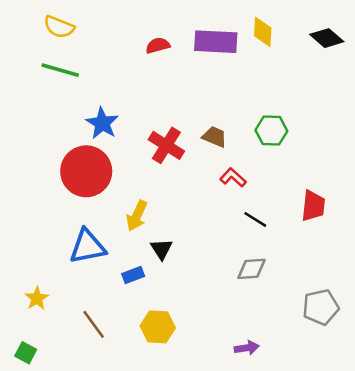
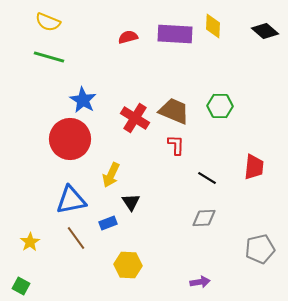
brown trapezoid: (215, 137) -> (174, 111), size x1.5
red L-shape: (233, 177) -> (176, 145), moved, turned 50
brown line: (94, 324) -> (76, 238), moved

